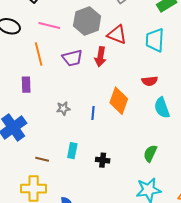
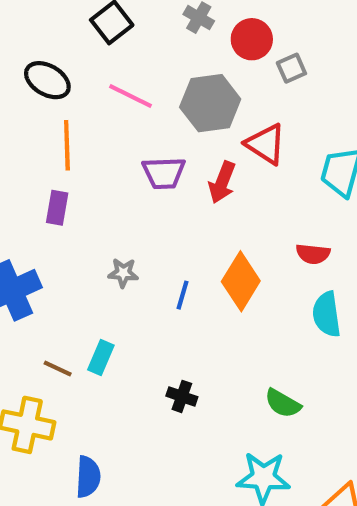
orange line: (39, 54) -> (67, 145), moved
cyan rectangle: (72, 151) -> (101, 358), moved
green semicircle: (150, 153) -> (283, 403), turned -96

